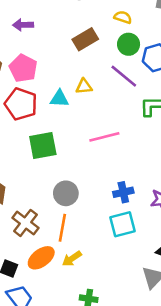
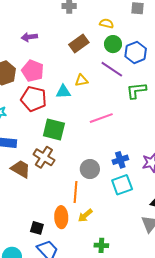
green square: (43, 145) -> (54, 129), turned 30
gray circle: (66, 193) -> (90, 169), moved
brown cross: (25, 223) -> (44, 157), moved
orange ellipse: (41, 258) -> (61, 217), turned -50

